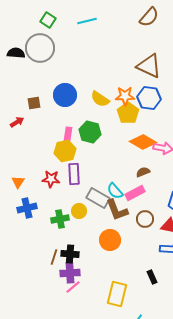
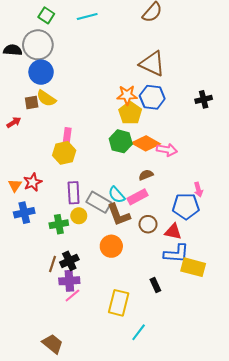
blue circle: (65, 95) -> (41, 72), moved
yellow semicircle: (100, 99) -> (46, 98), moved
green hexagon: (90, 132) -> (121, 141), moved
purple rectangle: (74, 174) -> (74, 193), moved
red star: (51, 179) -> (33, 182), moved, turned -30
black cross: (70, 254) -> (69, 261), turned -30

